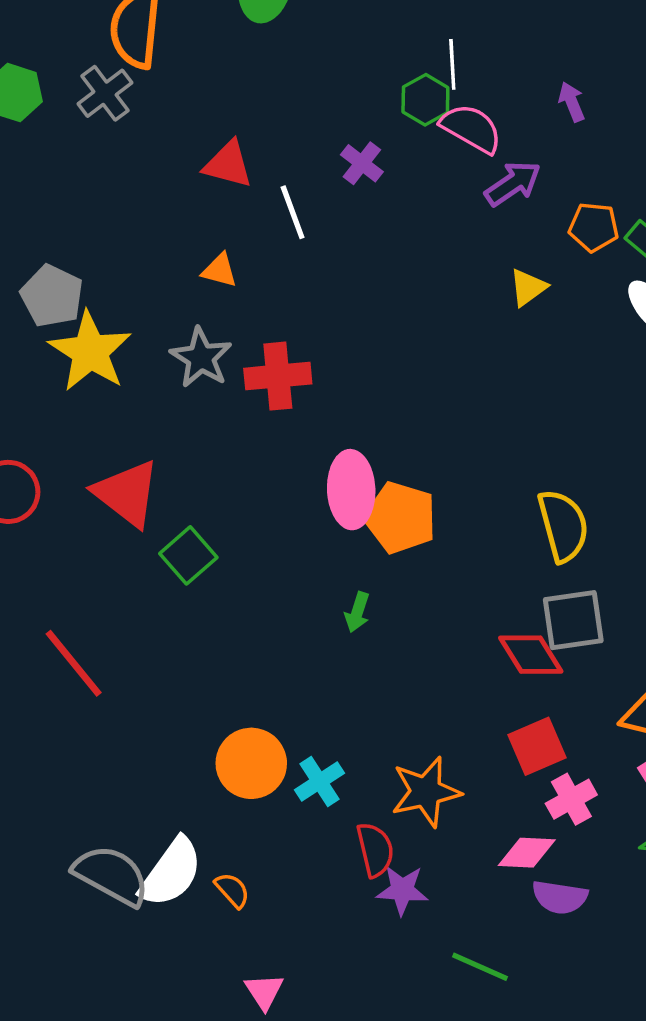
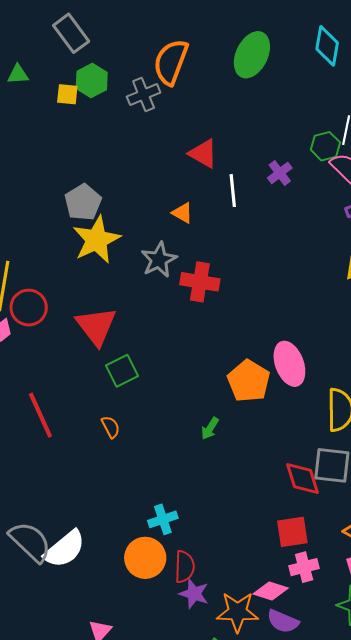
pink ellipse: (351, 490) -> (289, 364), moved, turned -33
orange circle: (251, 763) -> (145, 558), moved
orange star: (426, 792) -> (237, 612), moved
orange semicircle: (232, 890) -> (111, 427), moved

